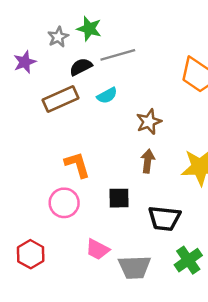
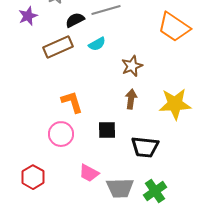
green cross: (188, 260) -> (155, 191), moved

